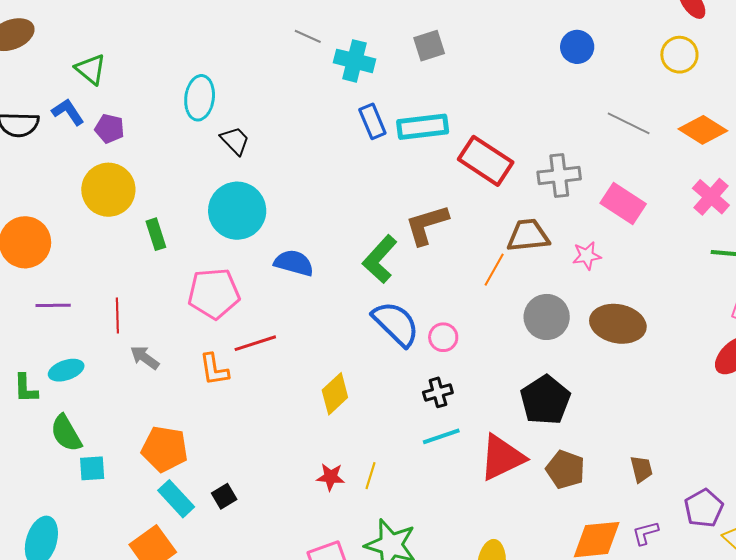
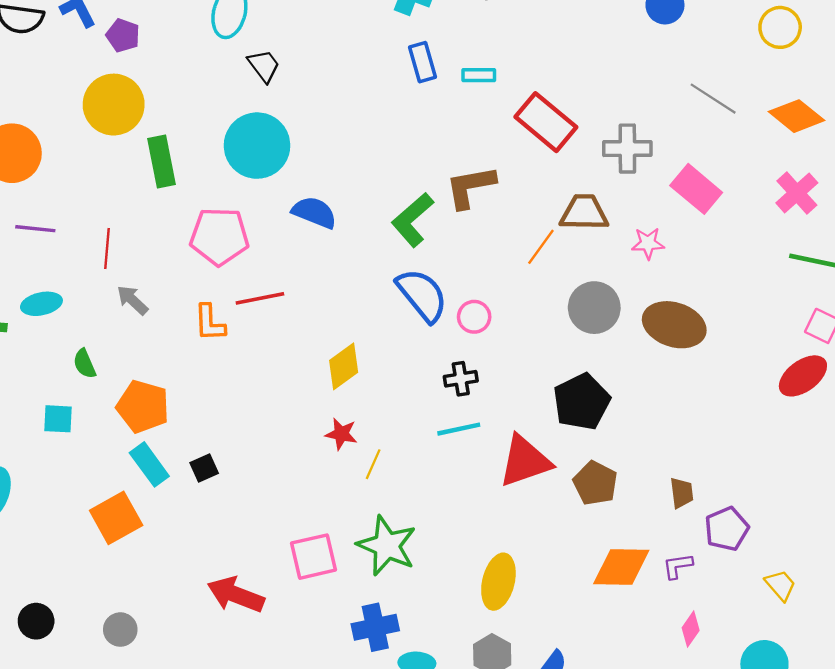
cyan rectangle: (423, 127) -> (479, 75), size x0.6
green rectangle: (156, 234) -> (162, 161), size x1.4
green semicircle: (66, 433) -> (85, 364), moved, size x0.7
red star: (331, 477) -> (341, 434), moved
purple pentagon: (704, 508) -> (727, 529), moved

